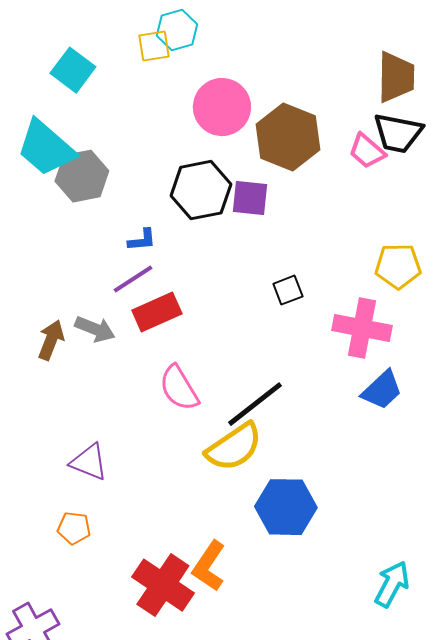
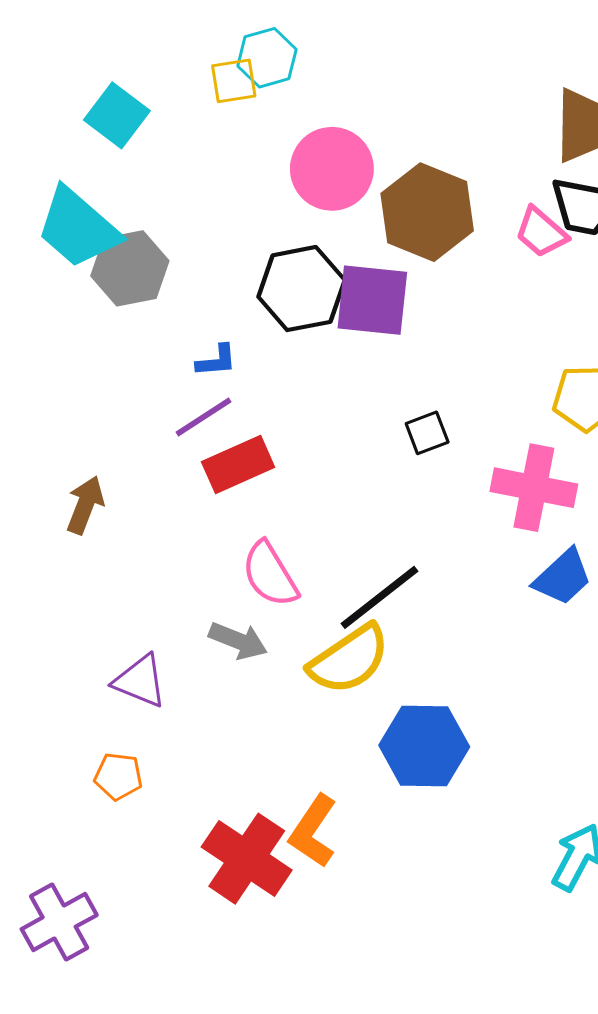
purple square: (250, 198) -> (372, 300), size x1.4
gray arrow: (95, 329) -> (238, 641), moved

